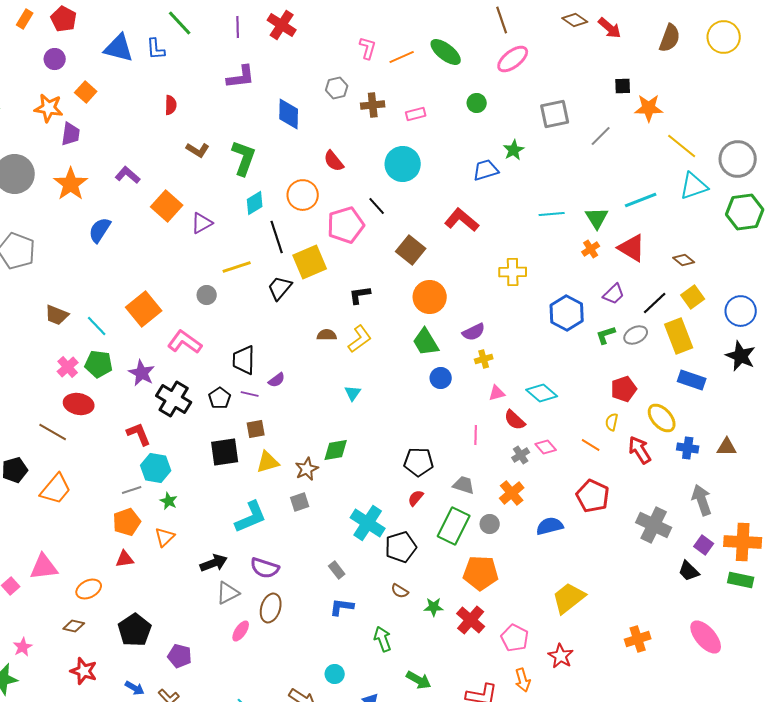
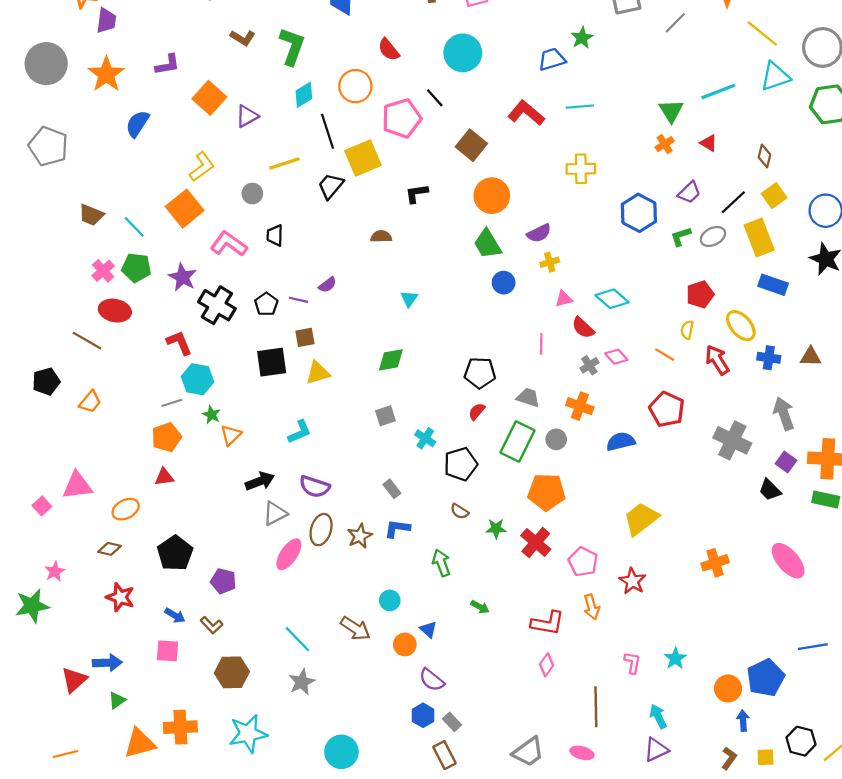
purple L-shape: (128, 175) -> (167, 65), turned 130
cyan line: (552, 214) -> (580, 107), moved
red triangle: (632, 248) -> (709, 143), size x0.6
brown diamond: (684, 260) -> (764, 156), turned 65
yellow L-shape: (360, 339) -> (202, 167), moved
black trapezoid: (244, 360) -> (275, 235), moved, size x0.7
brown star: (307, 469) -> (360, 536), moved
orange trapezoid: (56, 489) -> (90, 402), size x0.7
orange cross: (512, 493) -> (580, 406), turned -30
gray square: (300, 502) -> (385, 416), moved
cyan L-shape: (251, 517) -> (300, 432), size x0.7
cyan cross: (368, 523) -> (425, 438), size x0.6
orange triangle: (165, 537) -> (231, 435), moved
pink ellipse: (241, 631) -> (289, 554), size x1.4
green arrow: (419, 680) -> (480, 607), size x0.7

